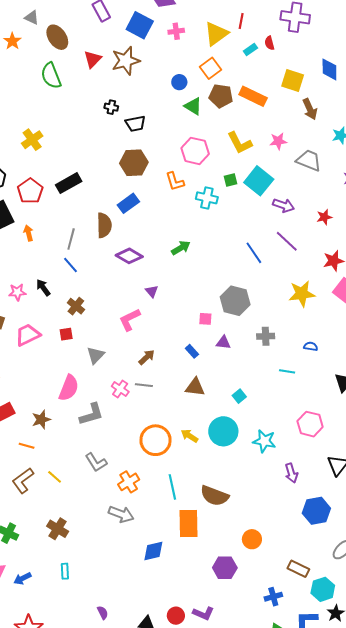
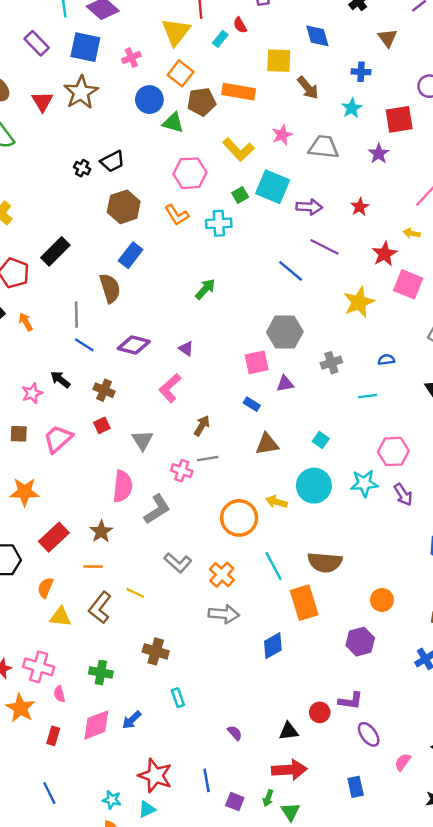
pink cross: (176, 31) -> (131, 58), moved
blue circle: (179, 82) -> (149, 100), size x1.5
black cross: (111, 107) -> (82, 168), moved, turned 32
purple diamond: (129, 256) -> (134, 345), moved
pink square: (205, 319) -> (257, 362), size x1.5
pink hexagon: (310, 424) -> (393, 451), moved
purple arrow: (291, 473) -> (403, 495), moved

